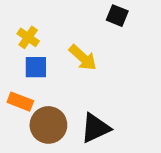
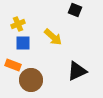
yellow cross: (28, 37) -> (18, 24), turned 32
black triangle: (95, 128) -> (77, 71), moved

